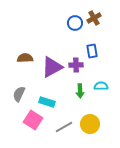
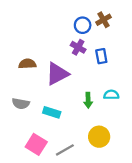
purple cross: (76, 65) -> (78, 47), moved, turned 32
gray semicircle: (19, 94) -> (21, 104), turned -105
pink square: (33, 120) -> (36, 144), moved
gray line: (64, 127) -> (65, 150), moved

